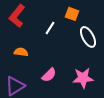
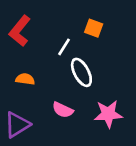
white ellipse: (88, 37) -> (81, 72), moved
pink semicircle: (49, 75) -> (63, 110), turned 70

